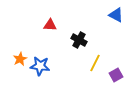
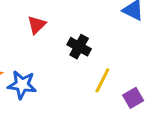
red triangle: (50, 25) -> (37, 25), turned -48

